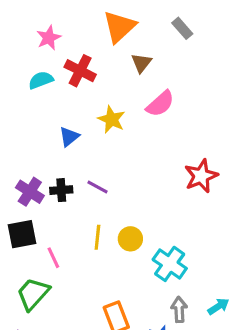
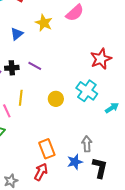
yellow line: (97, 237) -> (21, 98), moved
cyan cross: (170, 264) -> (87, 91), moved
cyan arrow: (218, 306) -> (112, 108), moved

